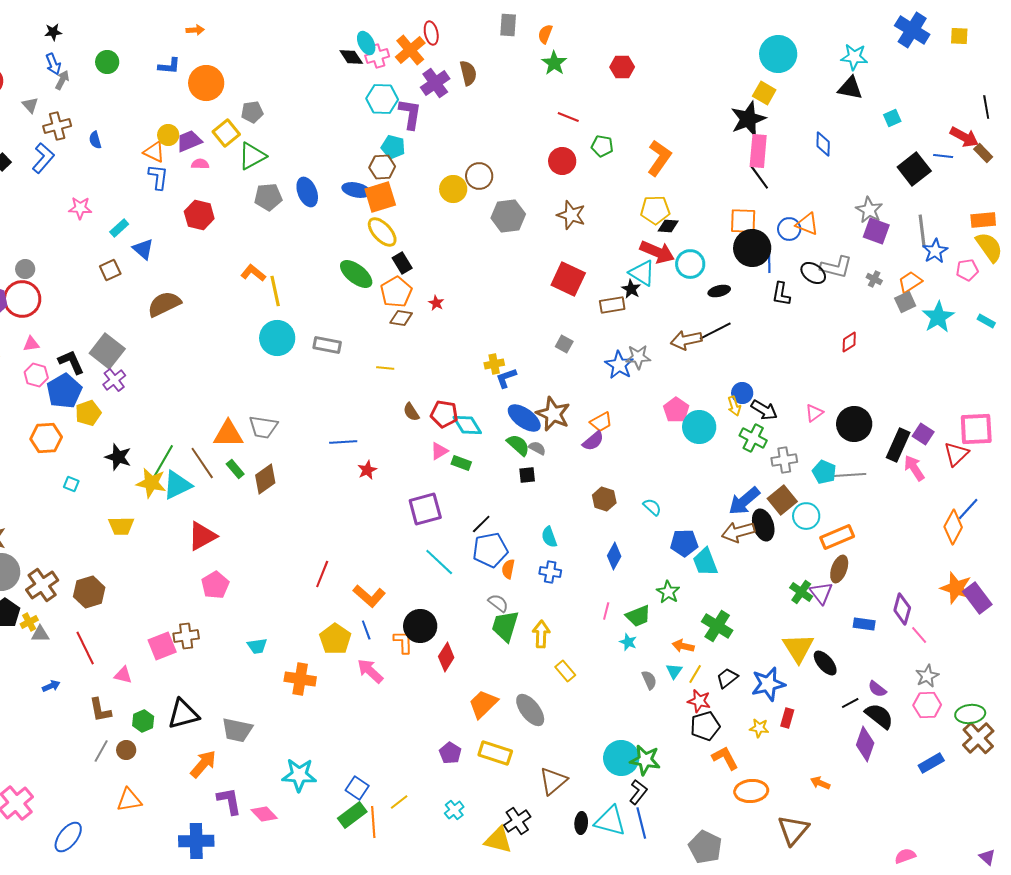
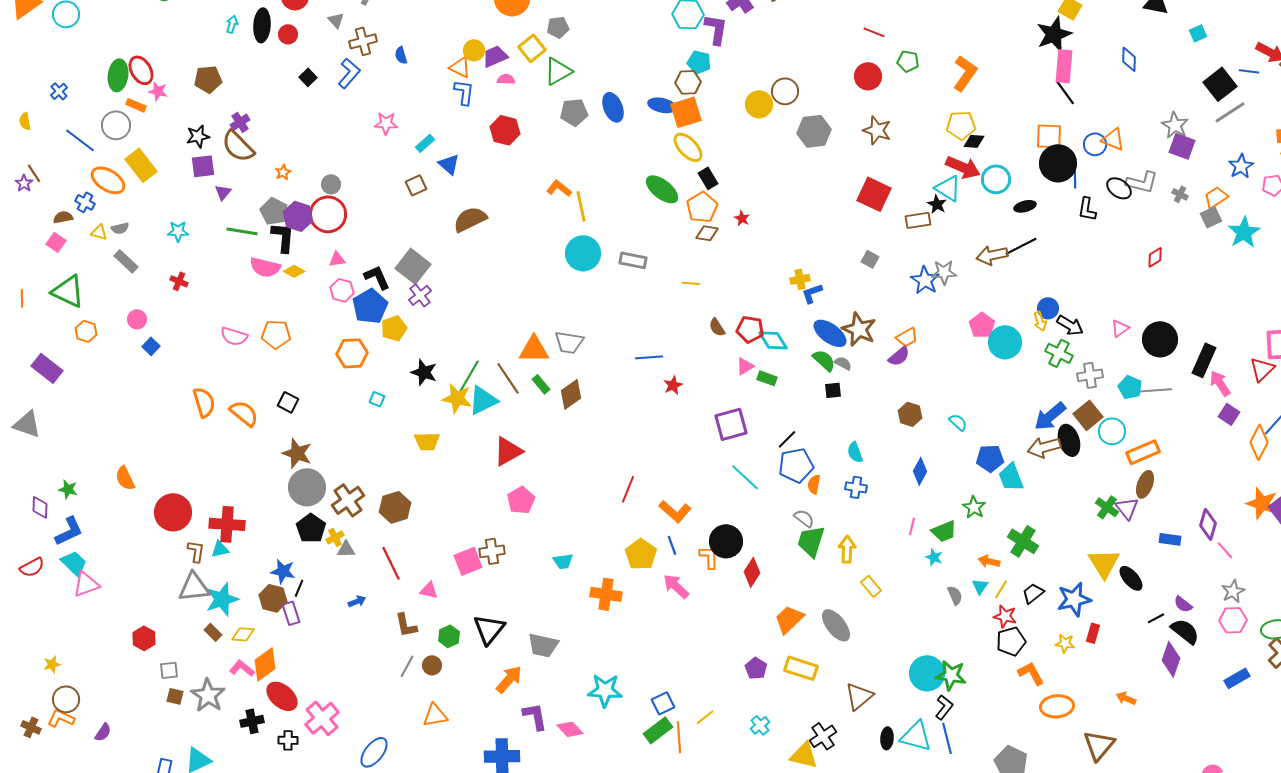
gray line: (922, 231) -> (1230, 112), moved, turned 64
purple square: (923, 434) -> (1229, 414), moved
black triangle: (183, 714) -> (489, 629), turned -36
blue square: (357, 788) -> (663, 703), turned 30

